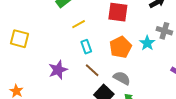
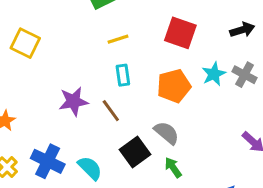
cyan star: (147, 43) -> (214, 74), moved
brown line: (92, 70) -> (111, 111), moved

